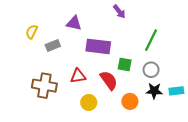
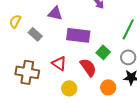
gray rectangle: (53, 45) -> (35, 34), turned 64
green square: (125, 64) -> (103, 52), turned 32
red triangle: (78, 76) -> (59, 63), turned 42

